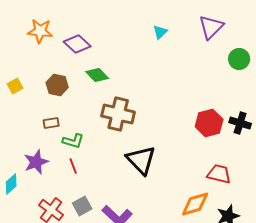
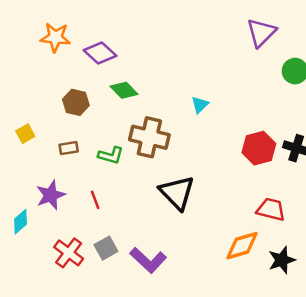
cyan triangle: (160, 32) -> (200, 105), moved
yellow square: (15, 86) -> (25, 134), moved
green L-shape: (73, 141) -> (111, 155), moved

